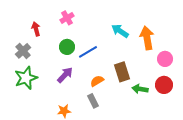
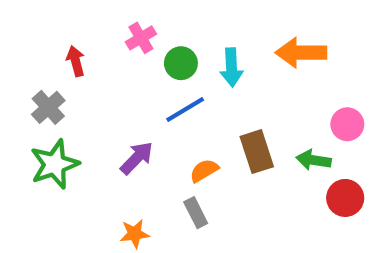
cyan arrow: (120, 31) -> (231, 67), moved, turned -126
orange arrow: (147, 38) -> (301, 53), moved, turned -80
green circle: (67, 47) -> (181, 63), moved
red circle: (164, 85) -> (345, 198), moved
green arrow: (140, 89) -> (314, 160), moved

